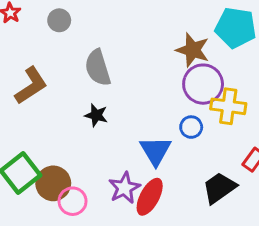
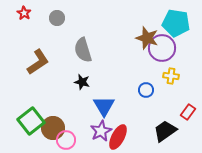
purple circle: (203, 84) -> (162, 48), moved
yellow cross: (228, 106) -> (171, 76), size x0.7
blue triangle: (156, 151) -> (104, 106), moved

